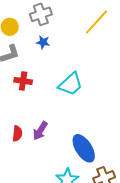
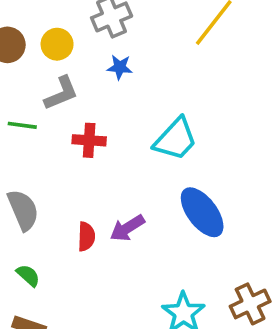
purple arrow: (40, 131) -> (127, 228), turned 30
blue ellipse: (84, 148) -> (202, 212), moved

